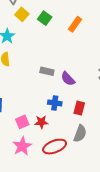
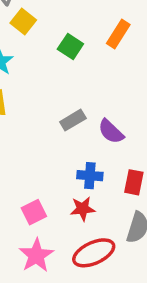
green square: (45, 18) -> (70, 47), moved
gray rectangle: (47, 71) -> (73, 120), turned -40
red star: (41, 122) -> (83, 209), moved

